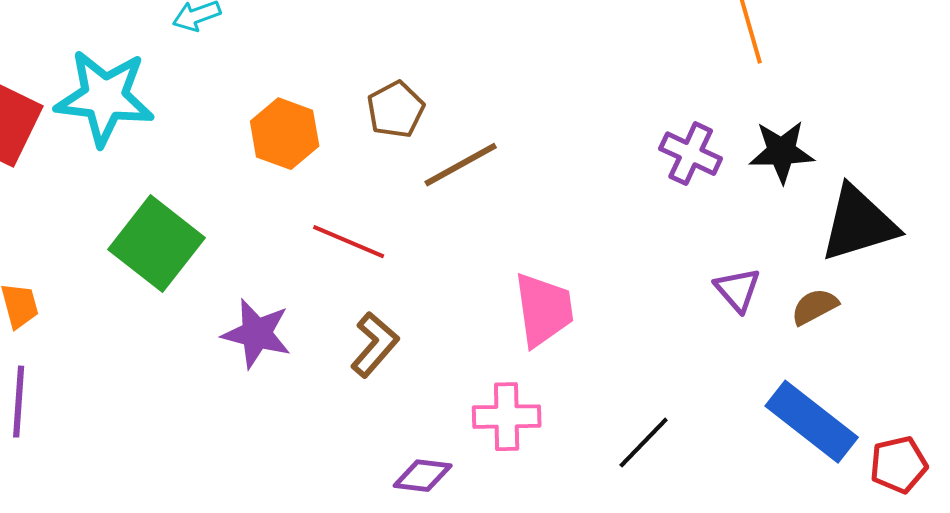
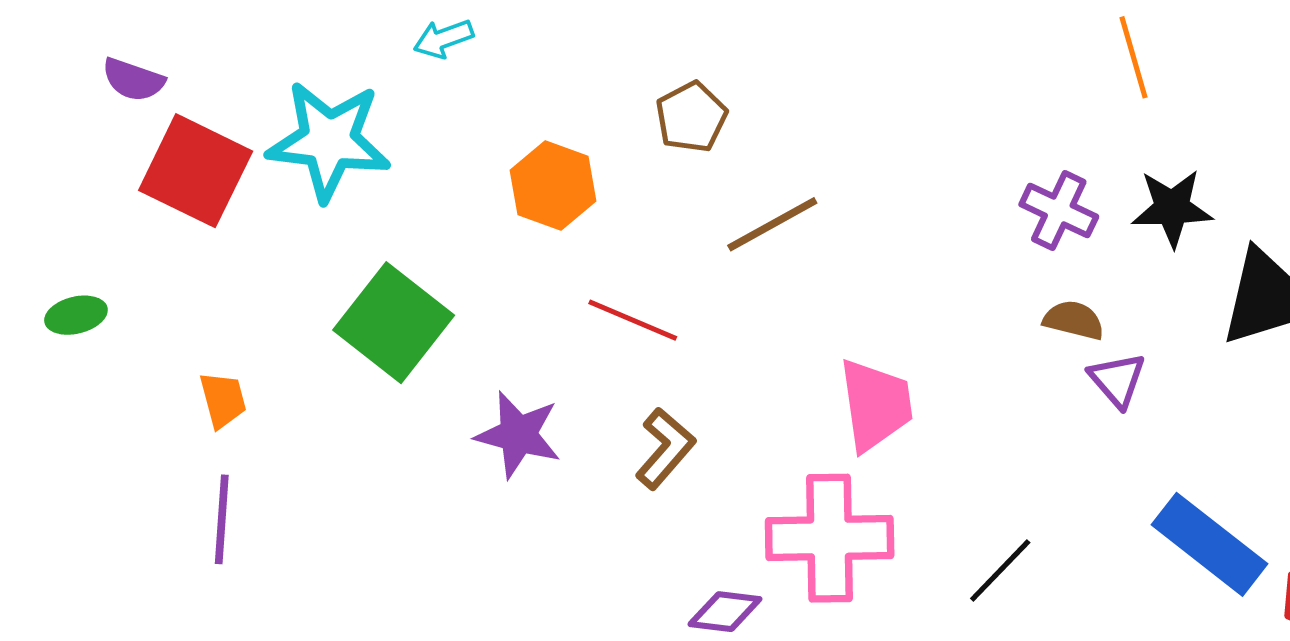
brown pentagon: (396, 110) -> (691, 117), moved
brown semicircle: (815, 307) -> (1074, 320), moved, turned 42
pink cross: (507, 417) -> (830, 538), size x1.5

